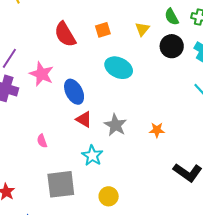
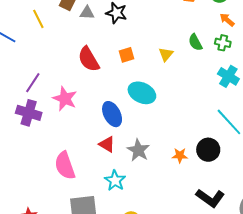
black circle: (172, 46) -> (208, 150), moved
blue ellipse: (74, 92) -> (112, 114), moved
pink semicircle: (42, 141) -> (65, 166), size x2.0

